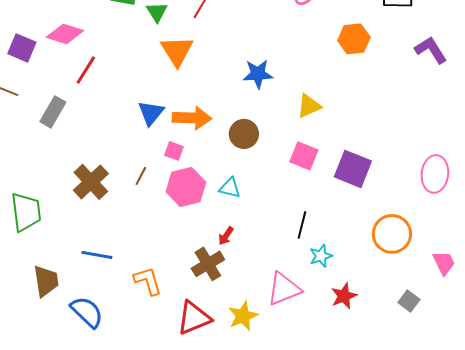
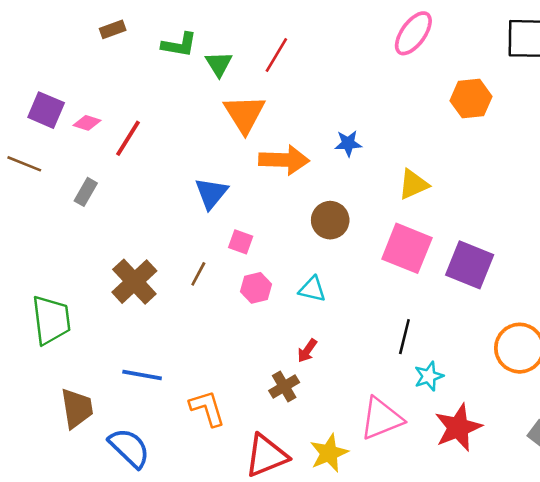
pink diamond: (65, 34) -> (87, 123), moved, size x0.6
blue star: (258, 74) -> (348, 143), size x0.7
gray rectangle: (53, 112) -> (86, 192), size x0.7
orange arrow: (192, 118) -> (284, 160), moved
pink square: (304, 156) -> (407, 248), size x1.4
pink hexagon: (186, 187) -> (256, 288), size x0.6
brown cross: (208, 264) -> (284, 387), size x0.7
red star: (344, 296) -> (458, 427), size x1.4

